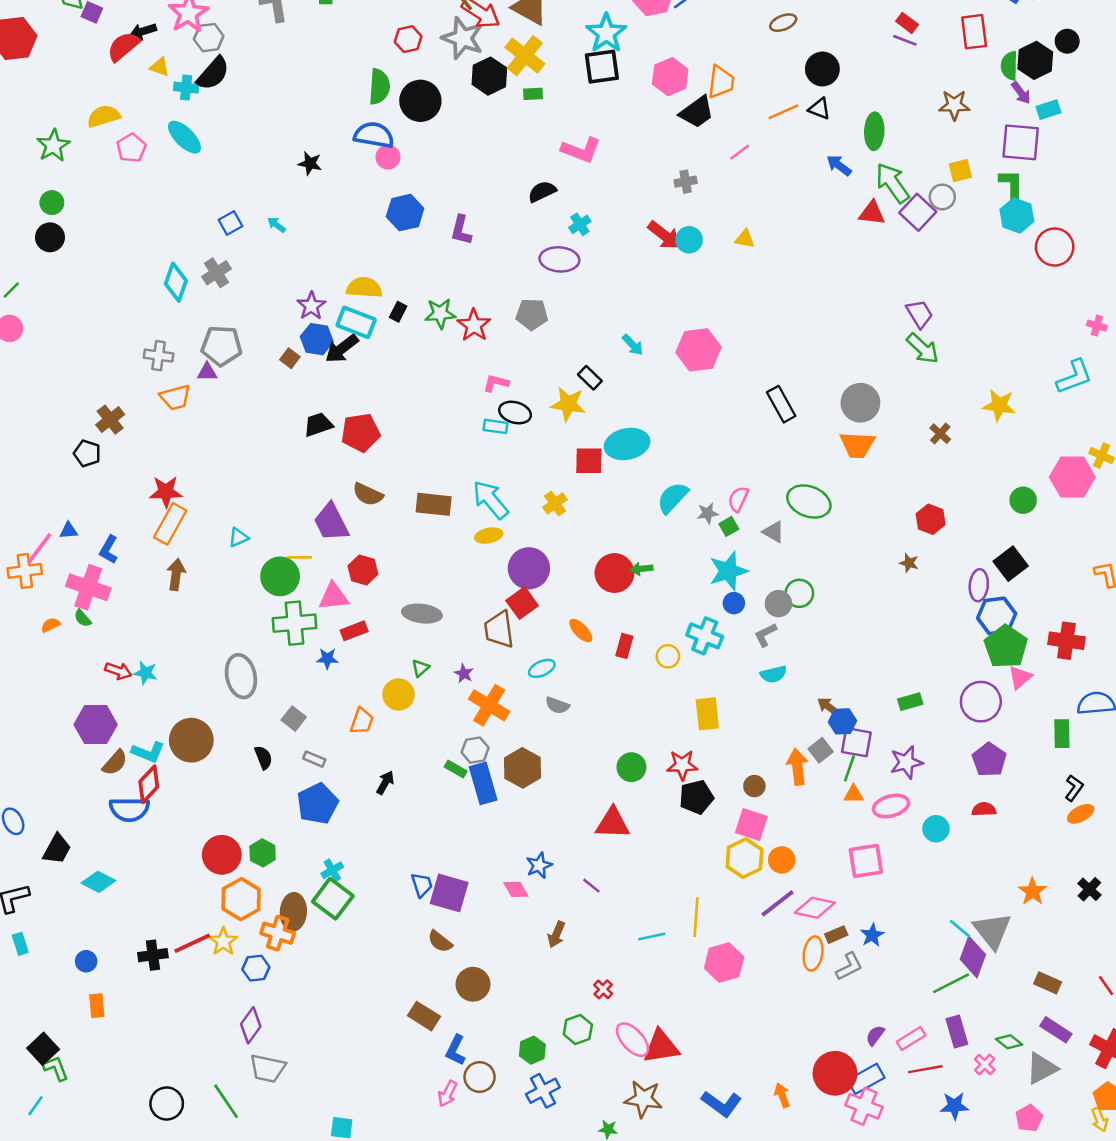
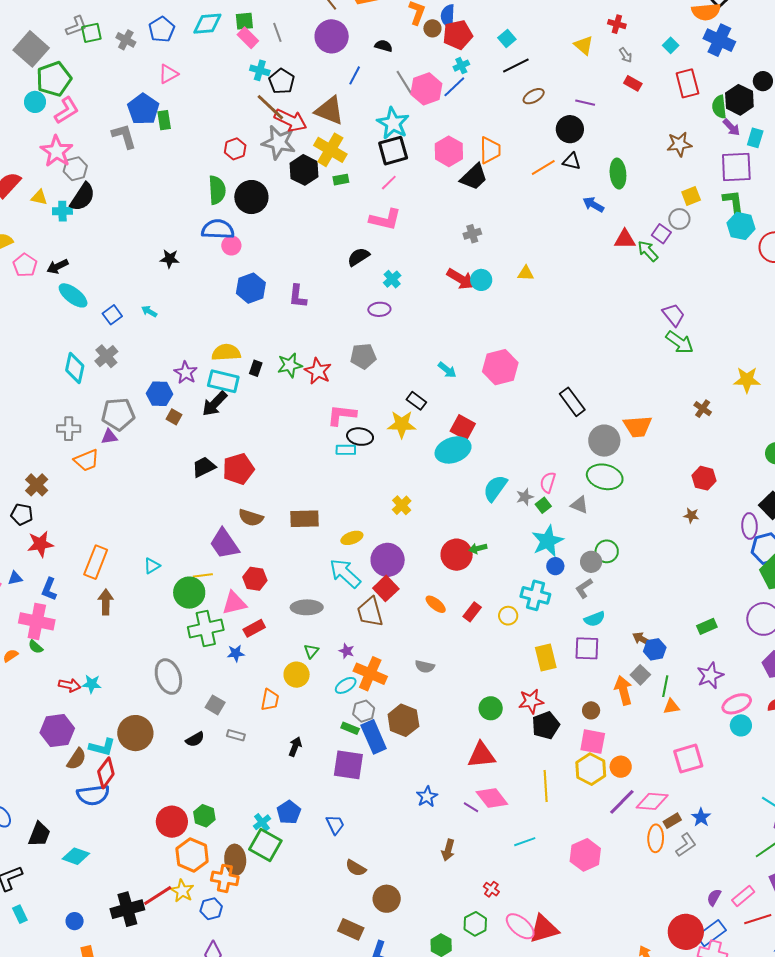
black arrow: (143, 31) -> (58, 266), moved
purple line: (905, 40) -> (585, 103), moved
cyan rectangle: (1049, 110) -> (755, 138), turned -48
cyan ellipse: (184, 137) -> (73, 295), moved
pink line: (740, 152) -> (389, 183), moved
green arrow: (893, 183) -> (648, 251), moved, size x0.7
purple square: (918, 212) -> (661, 234), size x0.7
purple ellipse: (559, 259) -> (379, 309), size x0.7
blue hexagon: (317, 339) -> (159, 394), moved
pink L-shape: (496, 383) -> (342, 415), size x1.4
gray circle: (860, 403) -> (604, 441), moved
red square: (589, 461) -> (463, 427), moved, turned 35
red star: (166, 492) -> (40, 544), moved
cyan arrow: (491, 500) -> (345, 573), moved
red rectangle: (624, 646) -> (472, 612), turned 30
cyan ellipse: (542, 668) -> (346, 685), moved
purple square: (856, 742) -> (587, 648), moved
black semicircle: (263, 758) -> (195, 739), turned 90
blue pentagon: (317, 804) -> (289, 812), moved, size x0.7
pink ellipse: (891, 806) -> (737, 704), moved
pink diamond: (516, 889) -> (492, 798), moved, size x1.5
purple square: (449, 893) -> (348, 765), moved
yellow line: (696, 917) -> (546, 786), moved
black cross: (153, 955) -> (127, 909), size x1.4

